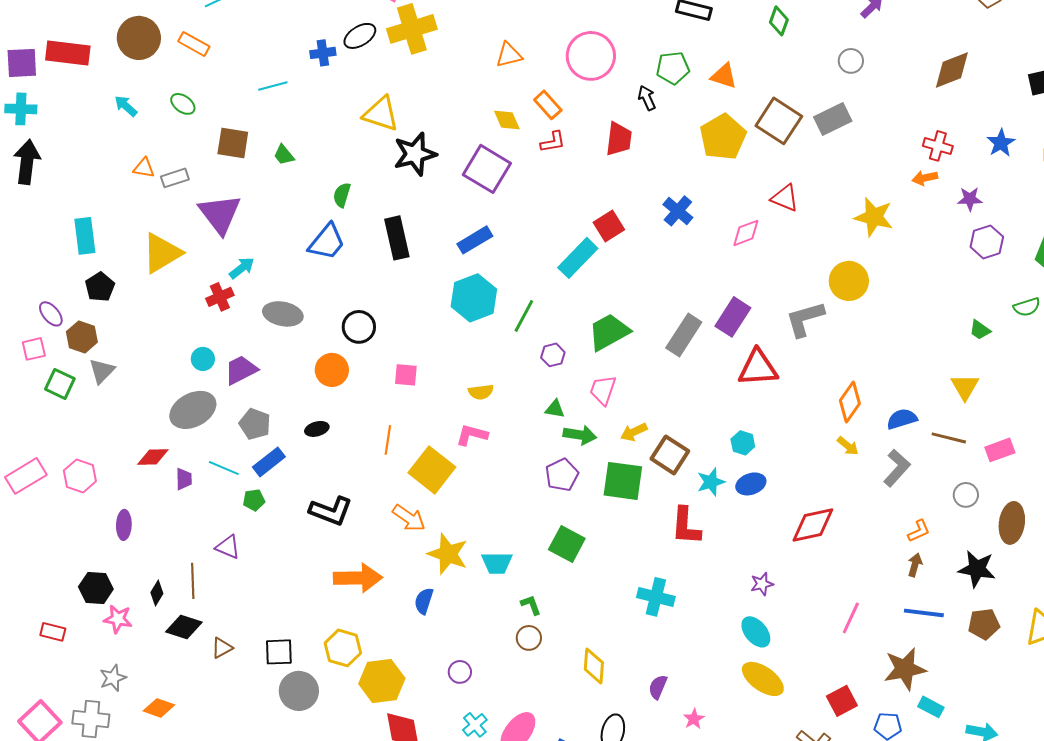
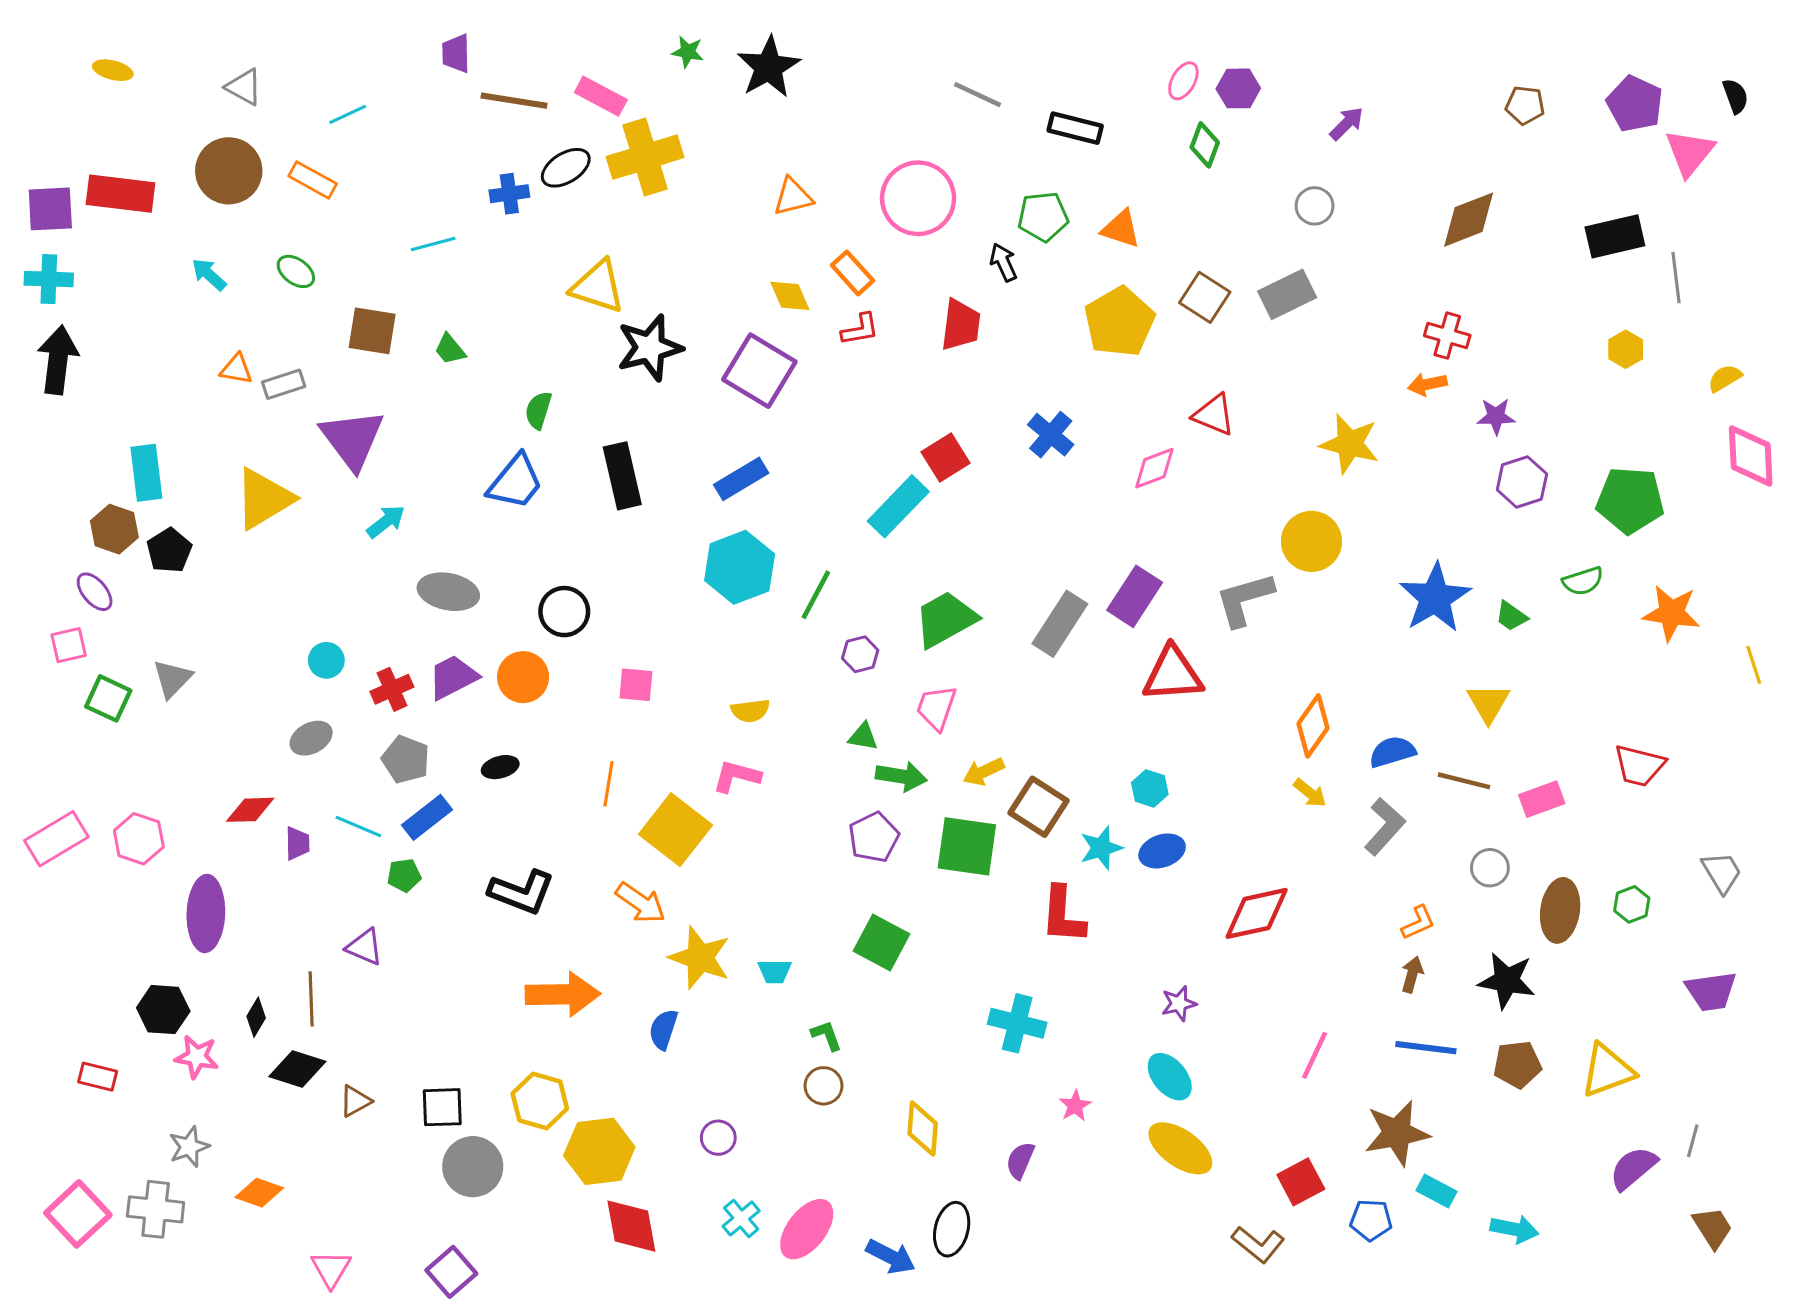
brown square: (779, 121) -> (1205, 297), size x0.7
blue star: (1001, 143) -> (1435, 598), moved, size x1.6
red cross: (220, 297) -> (392, 689), moved
brown hexagon: (82, 337) -> (114, 529), moved
purple trapezoid: (241, 370) -> (453, 677), moved
gray ellipse: (193, 410) -> (311, 738), size x0.6
purple ellipse: (124, 525) -> (206, 913), size x1.6
cyan trapezoid: (497, 563) -> (775, 971), size x0.7
pink star: (694, 719) -> (1075, 1106), moved

